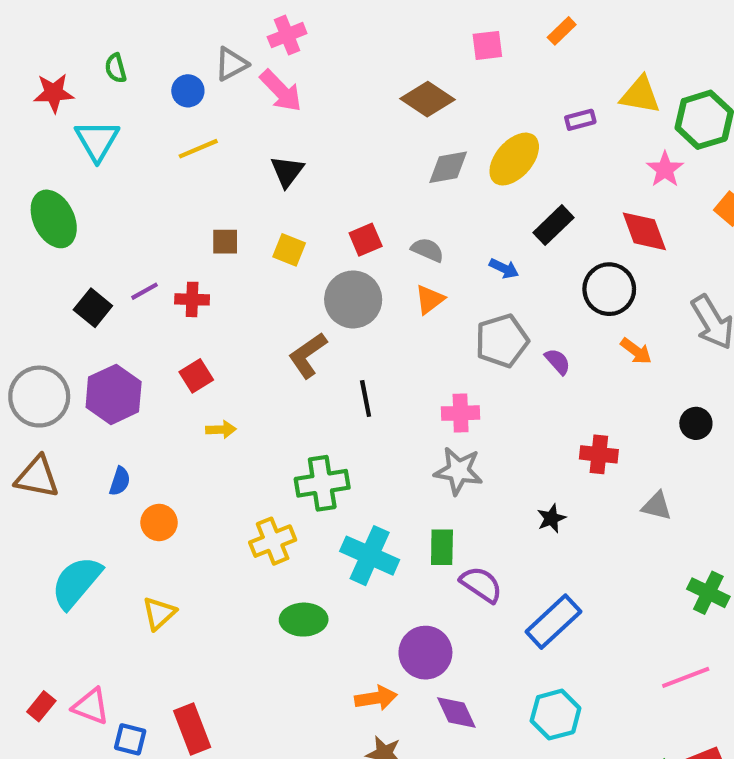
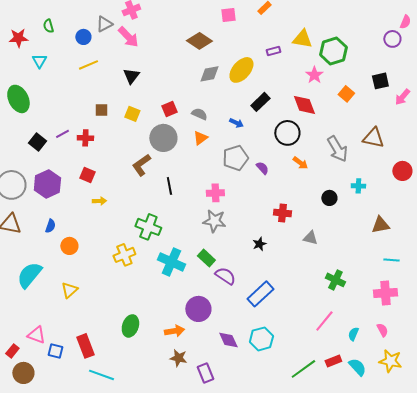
cyan triangle: (97, 140) -> (39, 61), size x0.7
red square: (196, 376) -> (87, 175), turned -35
green cross: (322, 483) -> (148, 227), turned 30
green rectangle: (442, 547) -> (206, 258), turned -48
green ellipse: (304, 620) -> (130, 326), moved, turned -70
pink line: (686, 677) -> (324, 321), turned -30
red rectangle: (41, 706) -> (12, 351), moved
purple diamond: (456, 712) -> (228, 340), moved

